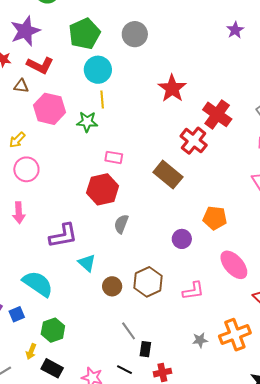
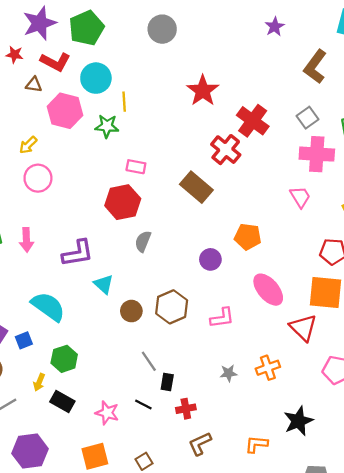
green pentagon: (84, 34) -> (86, 28), moved
cyan circle: (98, 70) -> (96, 78), moved
pink arrow: (19, 213) -> (26, 240), moved
orange cross: (235, 335) -> (268, 368), size x0.7

